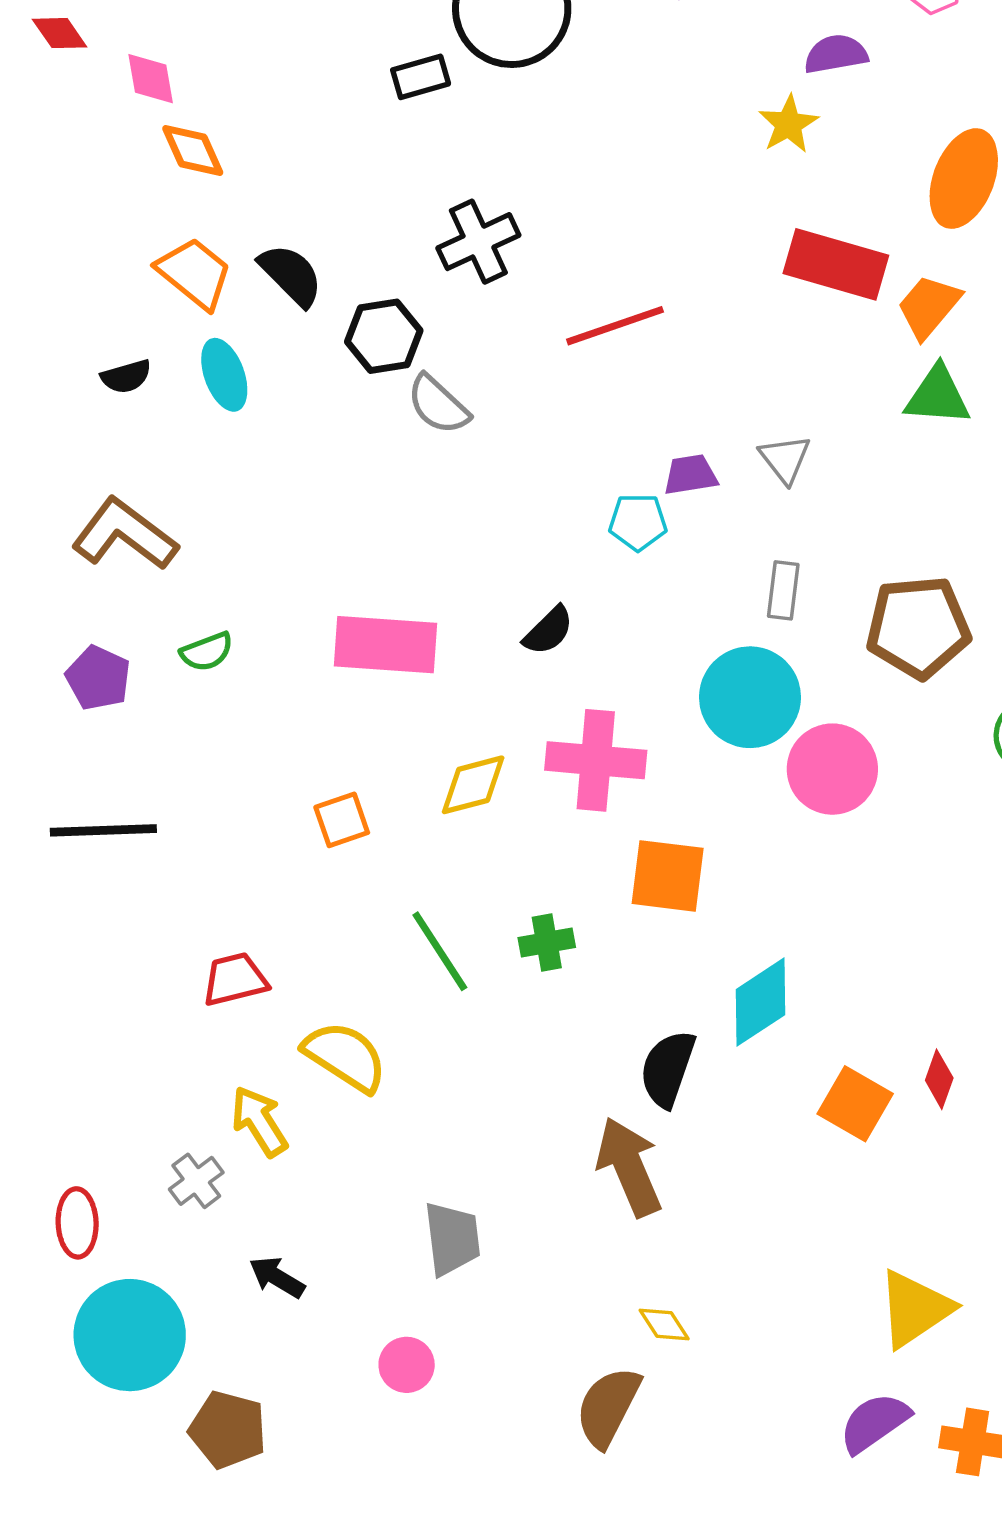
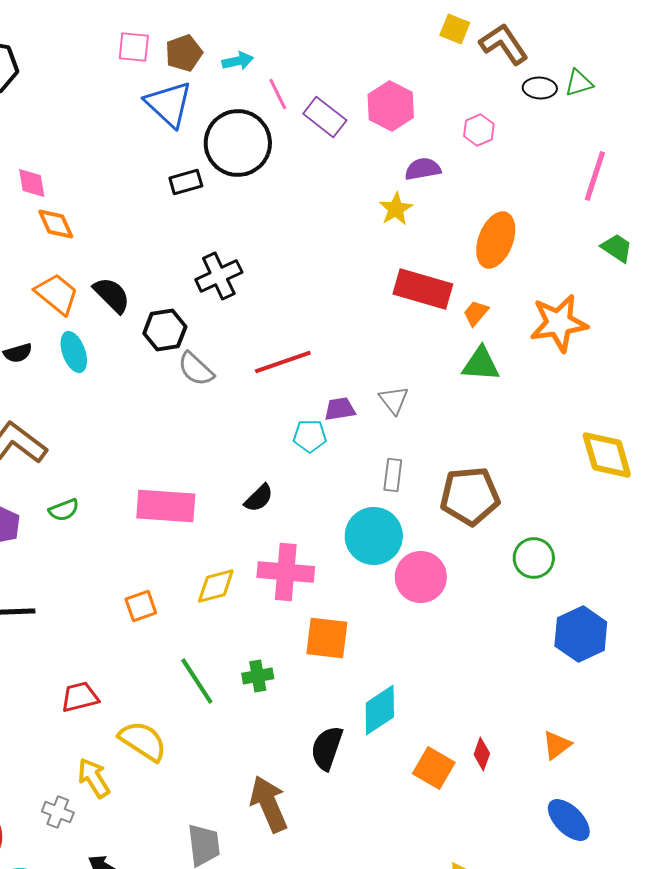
orange trapezoid: (929, 306) -> (476, 313), size x0.7
red line: (615, 326) -> (283, 362), moved
brown arrow: (629, 1167) -> (269, 804), moved
gray cross: (196, 1181) -> (58, 812), turned -32

